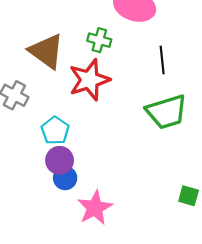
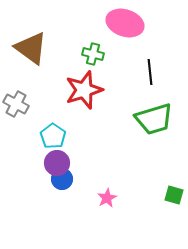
brown triangle: (46, 51) -> (31, 48), moved
pink star: (95, 208) -> (107, 198), moved, size x0.6

